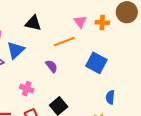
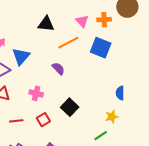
black triangle: (33, 23) -> (46, 24), moved
blue square: (96, 63) -> (101, 48), moved

